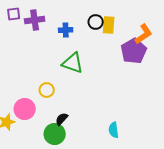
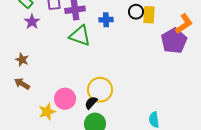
green triangle: (73, 63) -> (80, 36), moved
yellow circle: (47, 90) -> (100, 90), moved, size x1.6
black semicircle: (62, 119) -> (91, 103), moved

